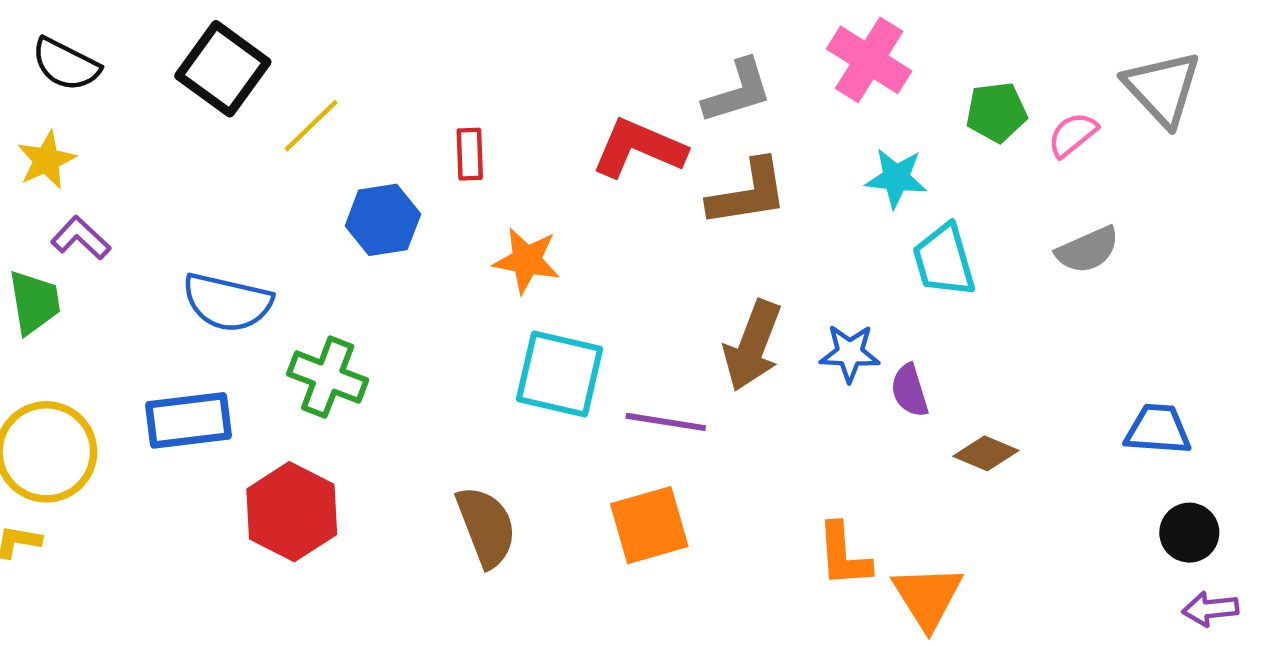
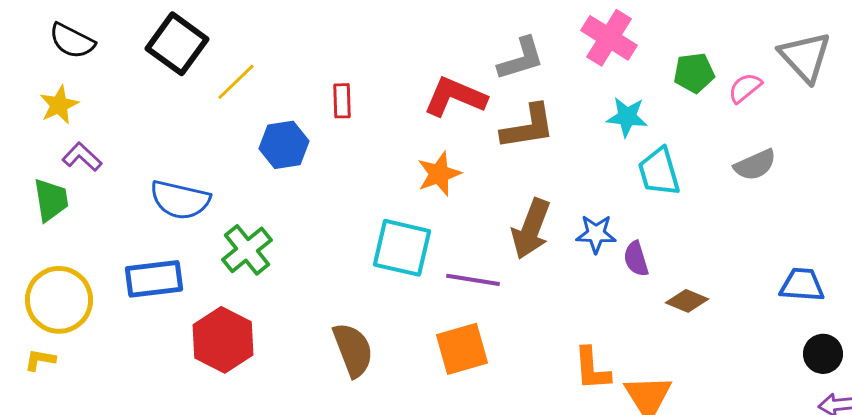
orange star: (527, 260) -> (439, 174), moved, turned -30
green cross: (328, 377) -> (247, 250), turned 30

